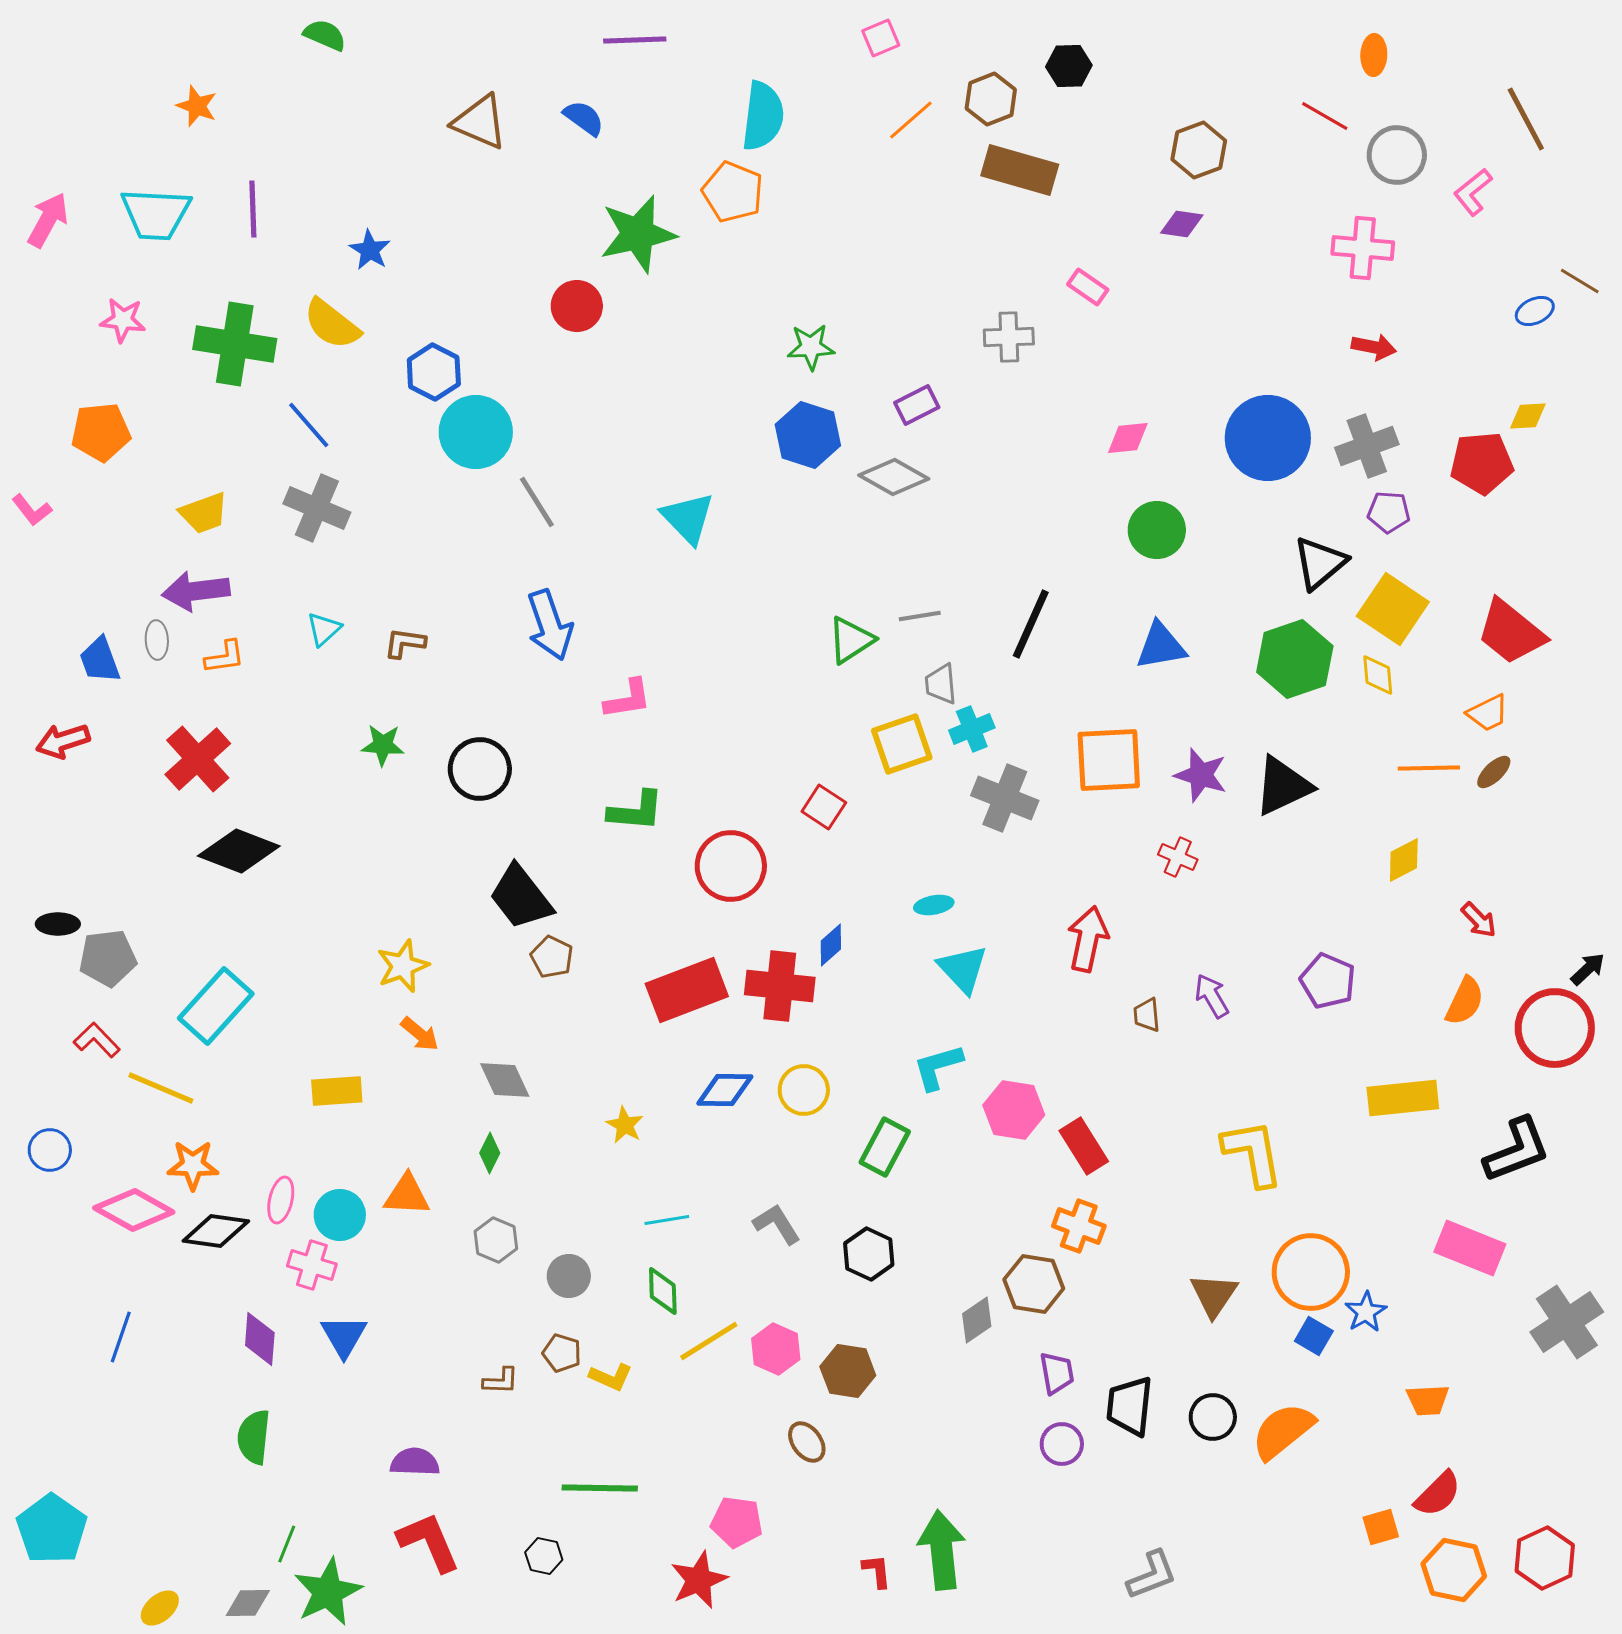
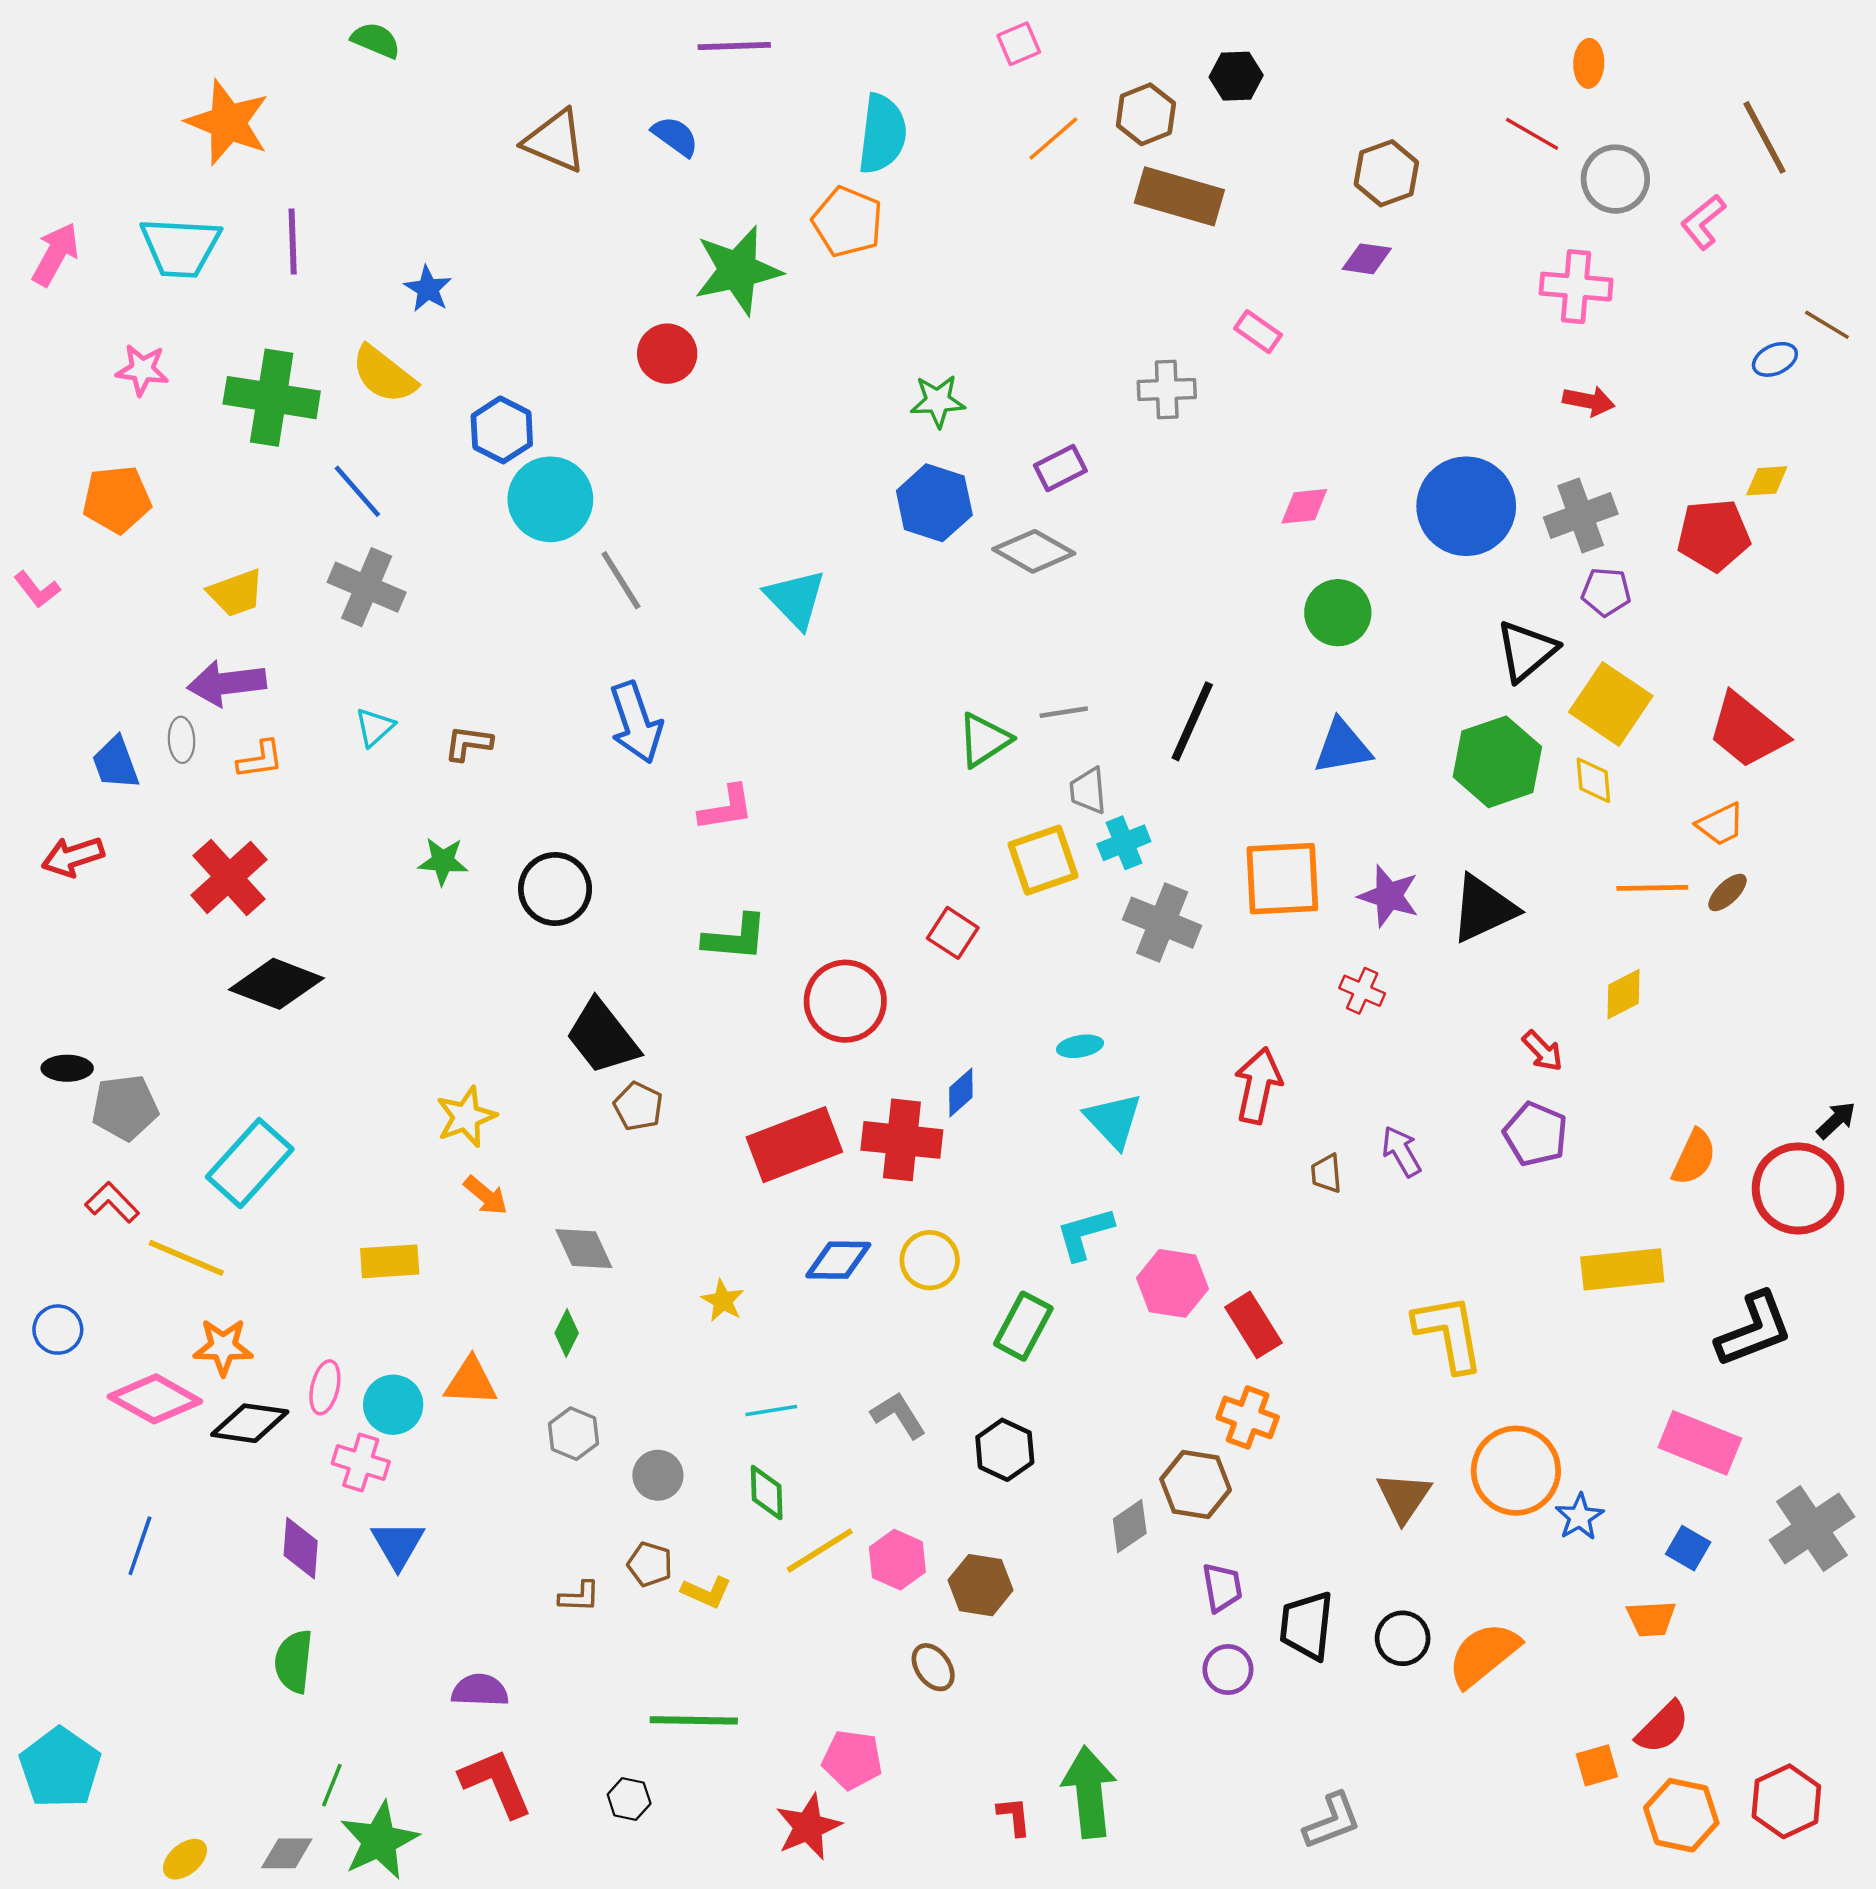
orange star: (197, 106) -> (228, 122), size x1.8
red arrow: (1479, 920) -> (1543, 1051), moved
blue square: (1314, 1336) -> (1688, 1548), moved

